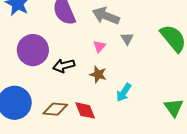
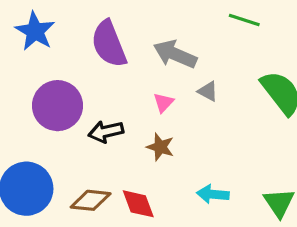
gray triangle: (127, 39) -> (208, 91), turned -32
cyan arrow: (124, 92) -> (213, 194), moved, turned 60

